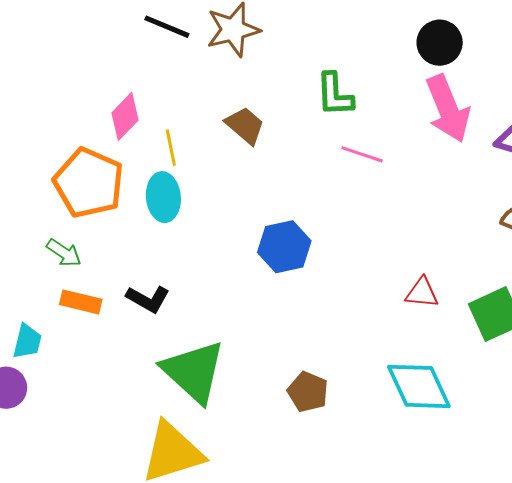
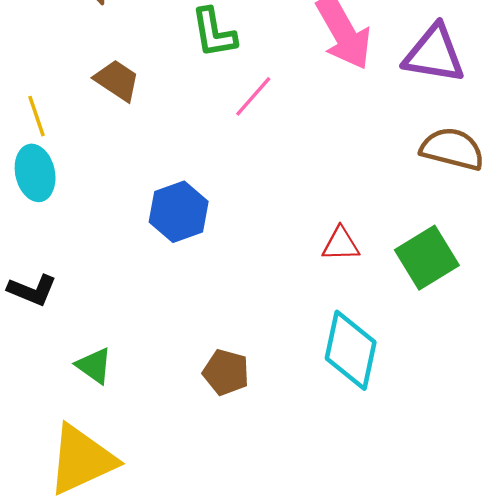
pink line: (362, 154) -> (253, 96), turned -60
green triangle: (194, 372) -> (94, 366), size x0.5
cyan diamond: (419, 386) -> (351, 350), turned 44

